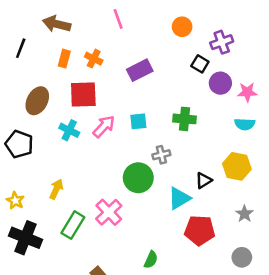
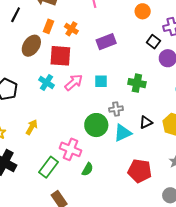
brown ellipse: (37, 101) -> (31, 46), moved
black triangle: (204, 180) -> (146, 122), moved
cyan triangle: (179, 198) -> (123, 133), moved
pink cross: (109, 212) -> (71, 149), turned -30
green rectangle: (73, 225) -> (49, 167), moved
green semicircle: (151, 260) -> (88, 169), moved

